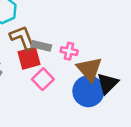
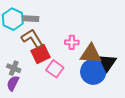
gray rectangle: (41, 46) -> (31, 19), moved
brown triangle: (89, 69) -> (91, 54), turned -35

